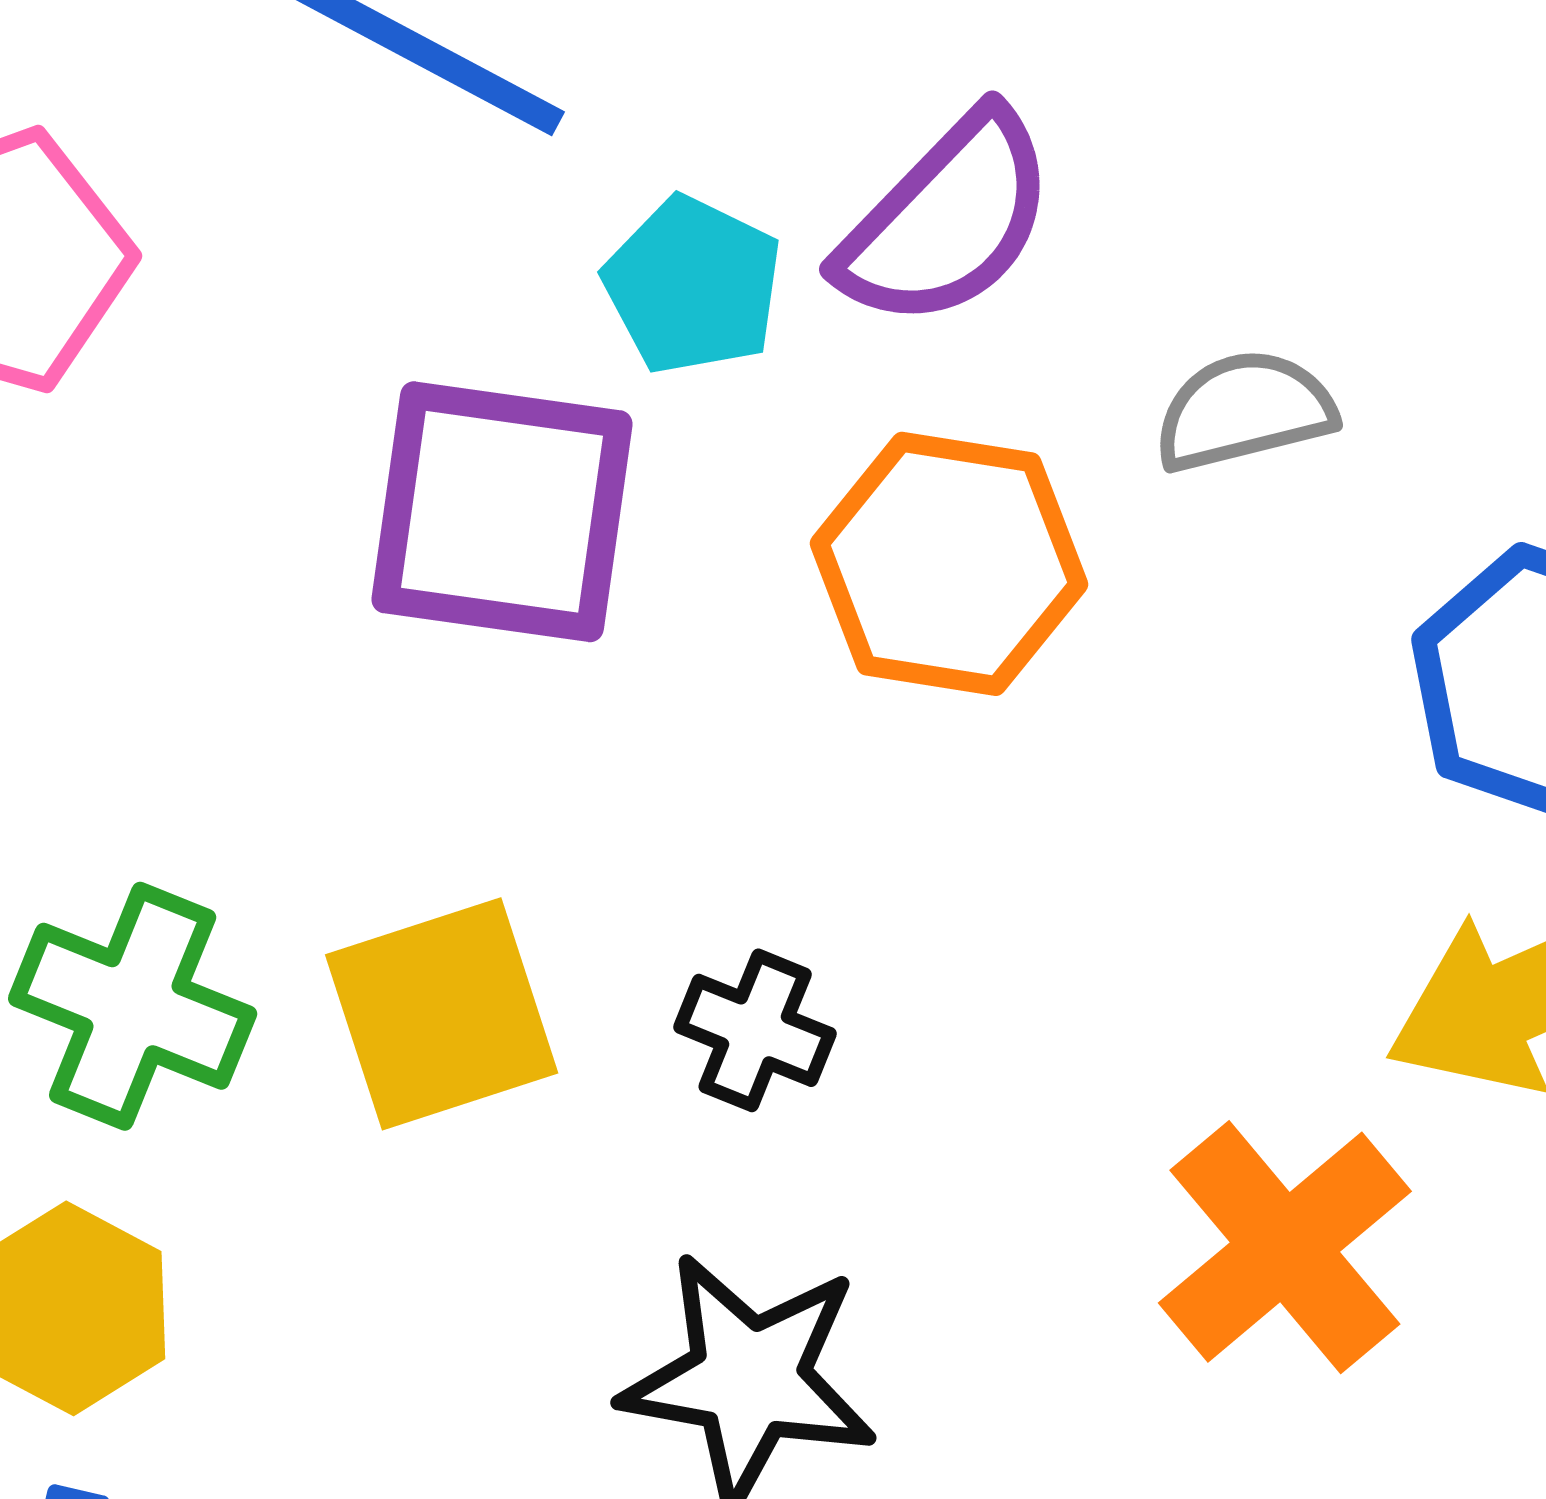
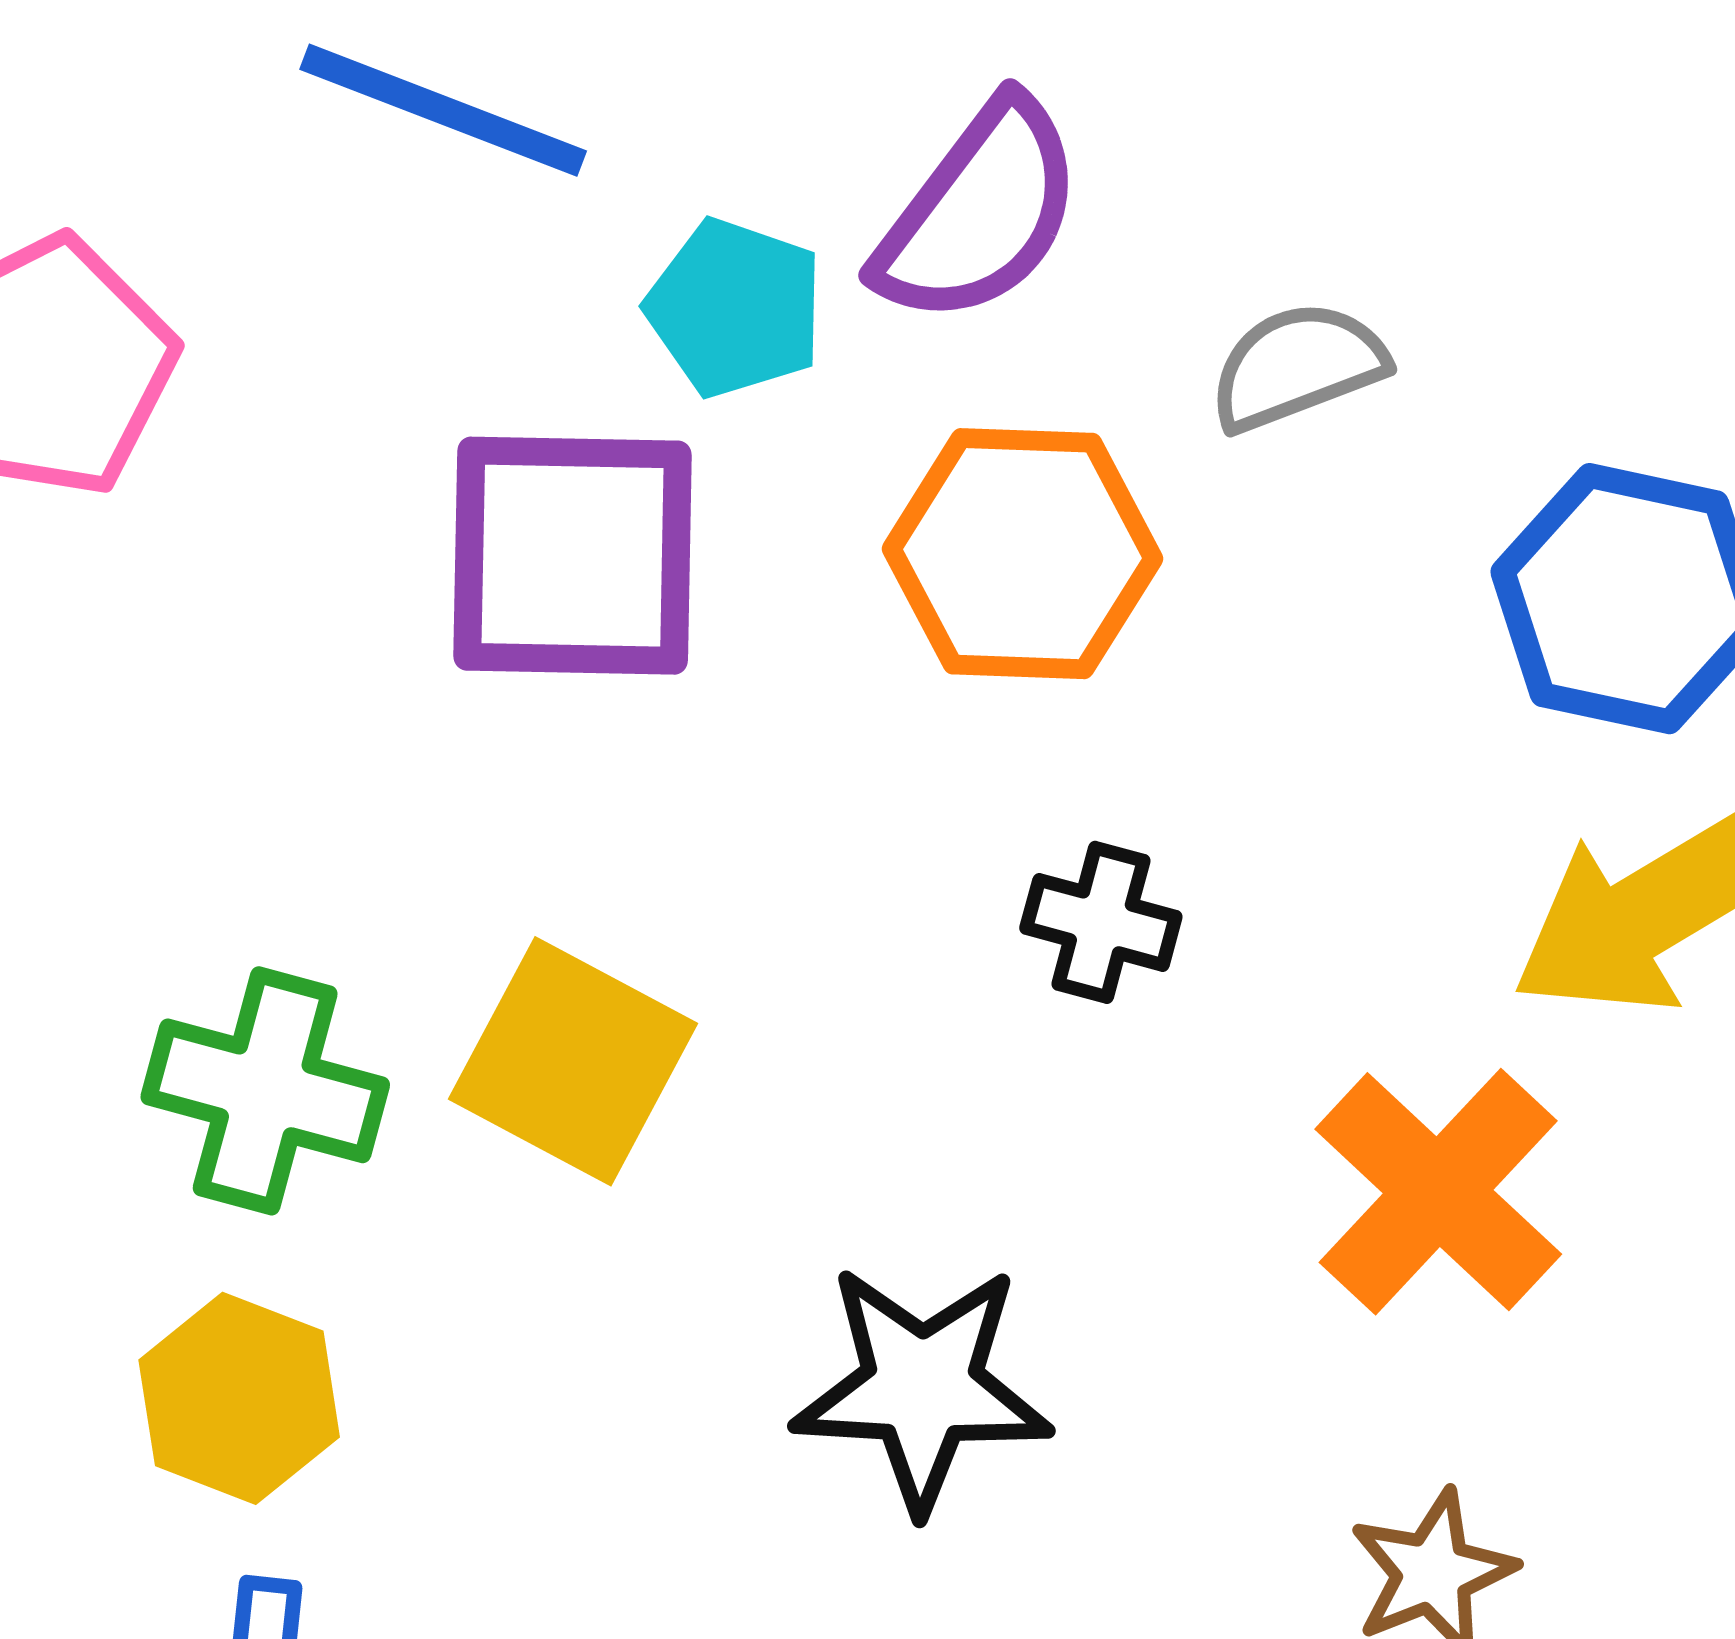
yellow square: (442, 1014) -> (573, 1061), turned -37
black cross: (755, 1030) -> (1101, 922), moved

